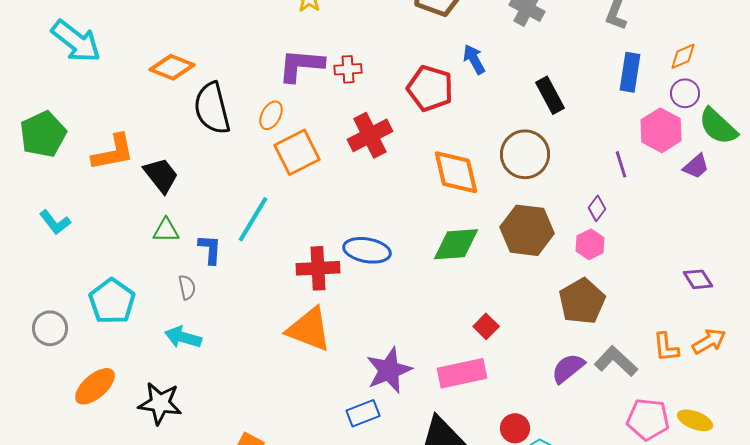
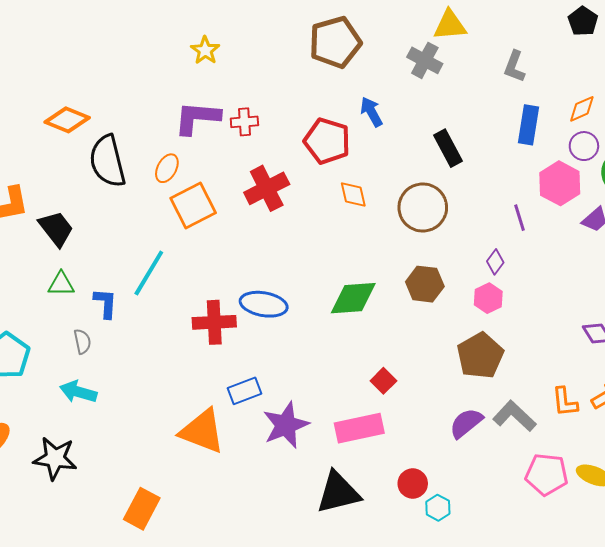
orange diamond: (456, 172) -> (353, 194), moved, size x0.6
brown hexagon: (527, 230) -> (425, 284), size x0.7
orange triangle: (309, 329) -> (202, 431), moved
blue rectangle: (363, 413) -> (244, 391), moved

